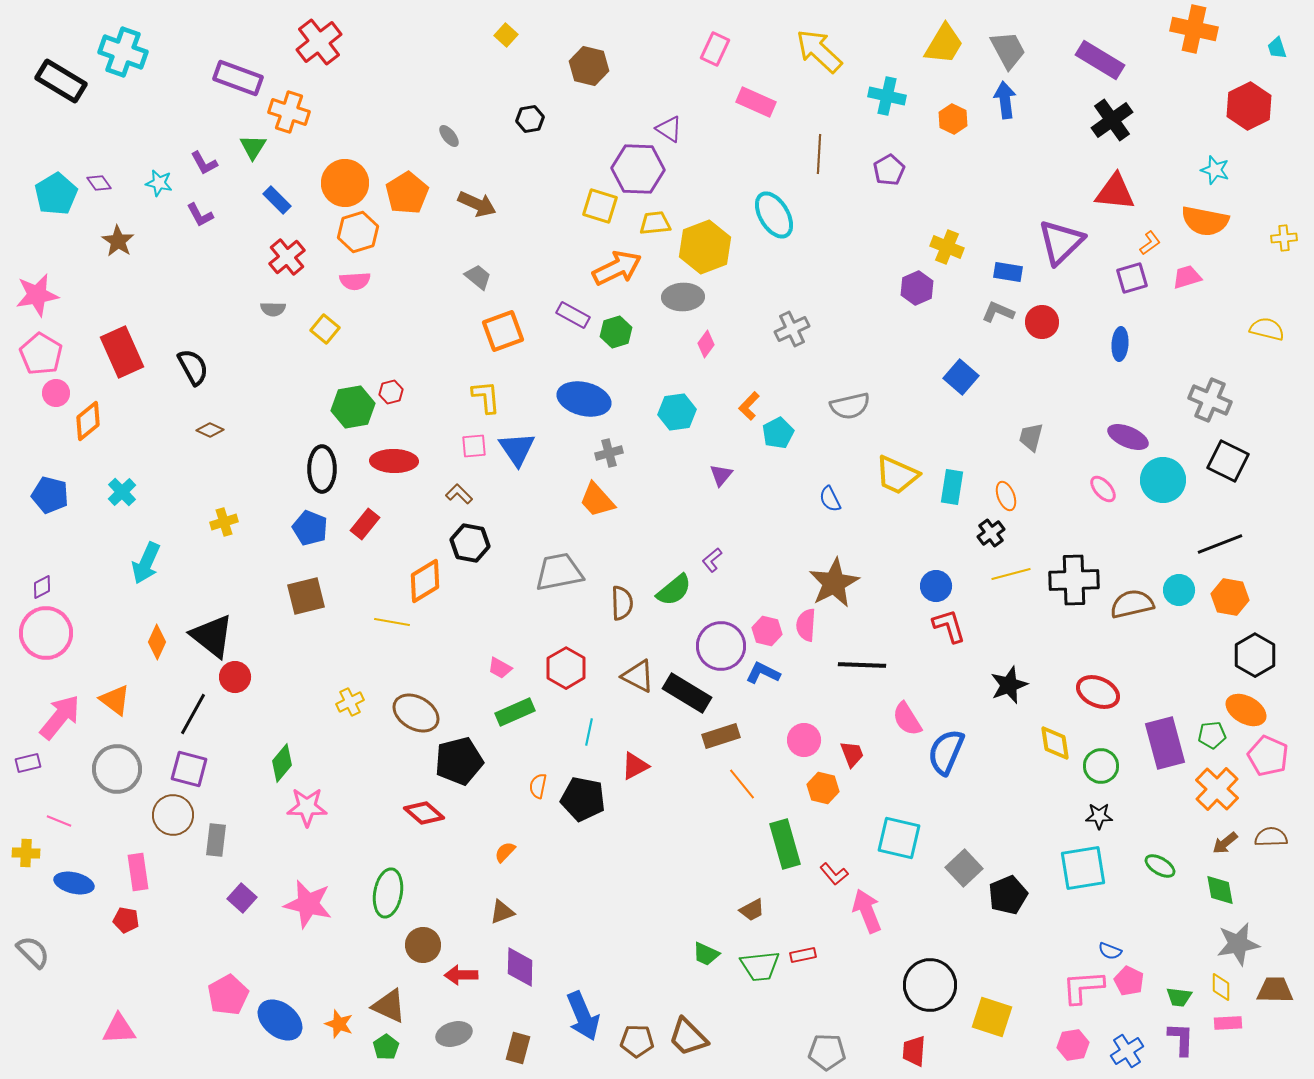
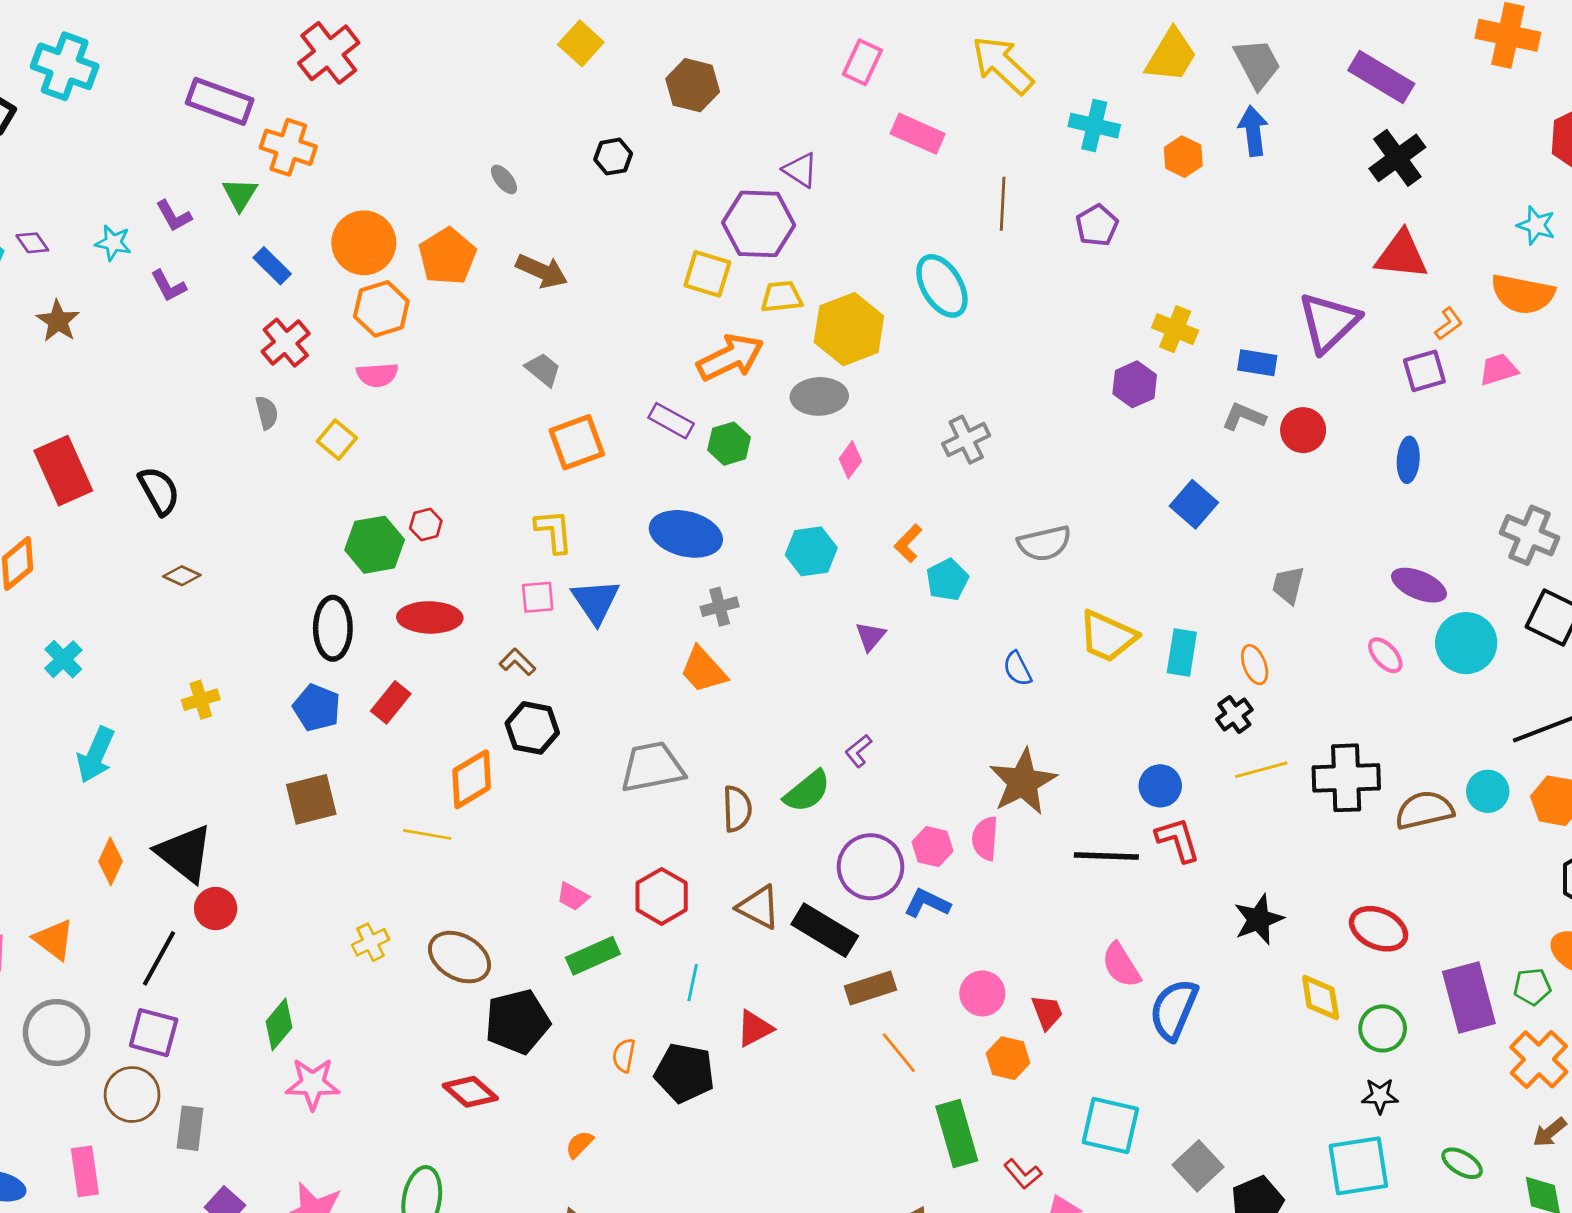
yellow square: (506, 35) -> (581, 43), size x1.4
gray semicircle: (273, 309) -> (267, 413), turned -105
black line: (862, 665) -> (1106, 856), moved

